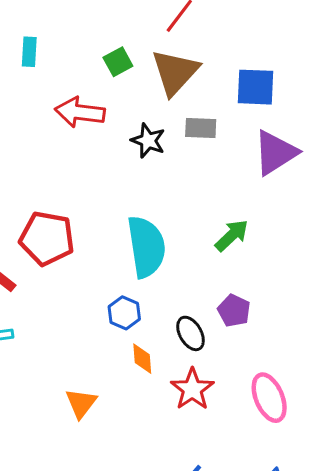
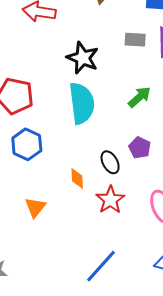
gray rectangle: (201, 128) -> (135, 40), moved
black star: (148, 141) -> (83, 58), moved, size x1.4
blue hexagon: (124, 313) -> (27, 144), moved, size x1.4

